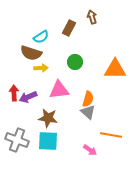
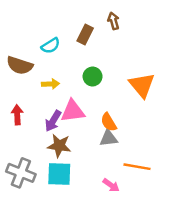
brown semicircle: (31, 53) -> (20, 65), moved
orange triangle: (115, 69) -> (142, 85), turned 50
purple arrow: (28, 97) -> (53, 121), moved, turned -36
orange semicircle: (88, 99) -> (109, 122), turned 133
gray triangle: (88, 112) -> (109, 138), turned -49

